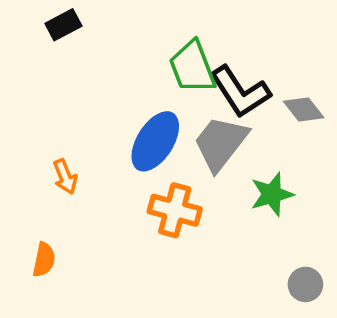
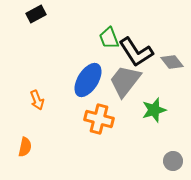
green trapezoid: (192, 67) -> (109, 38), size x0.7

